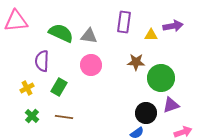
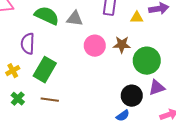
pink circle: (91, 65) -> (95, 46), moved
green rectangle: (59, 87) -> (45, 70), size x1.4

